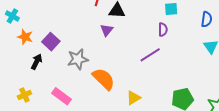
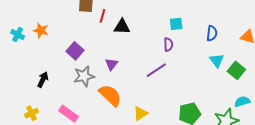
purple triangle: (107, 30) -> (112, 64), moved
orange star: (25, 37) -> (41, 30), moved
purple square: (51, 42) -> (75, 51), moved

